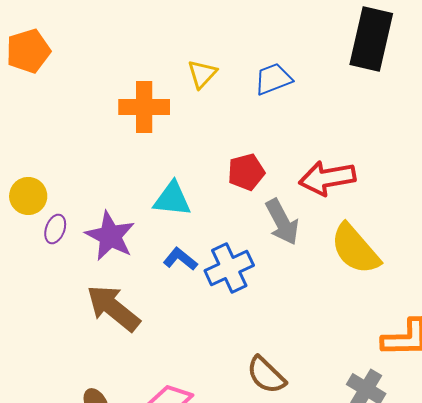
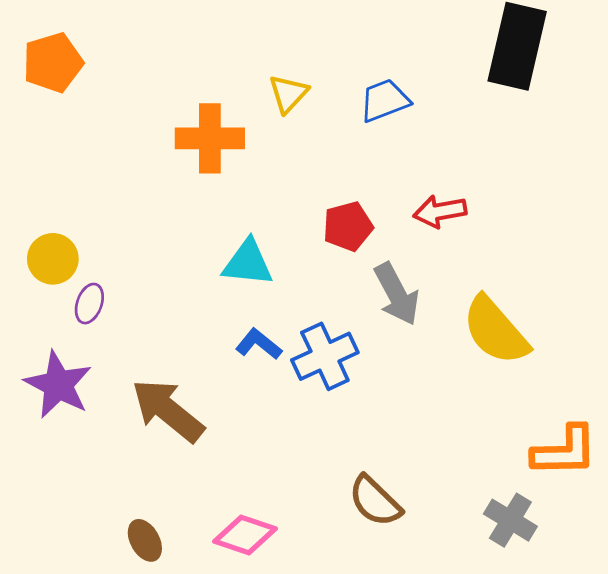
red arrow: (327, 178) -> (440, 211), moved, size x0.7
purple star: (110, 236) -> (58, 385), moved

